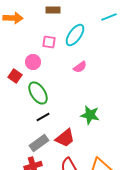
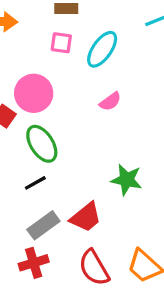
pink square: (49, 42) -> (61, 43), moved
pink circle: (33, 62) -> (34, 93), size x1.5
black line: (43, 117) -> (35, 183), moved

